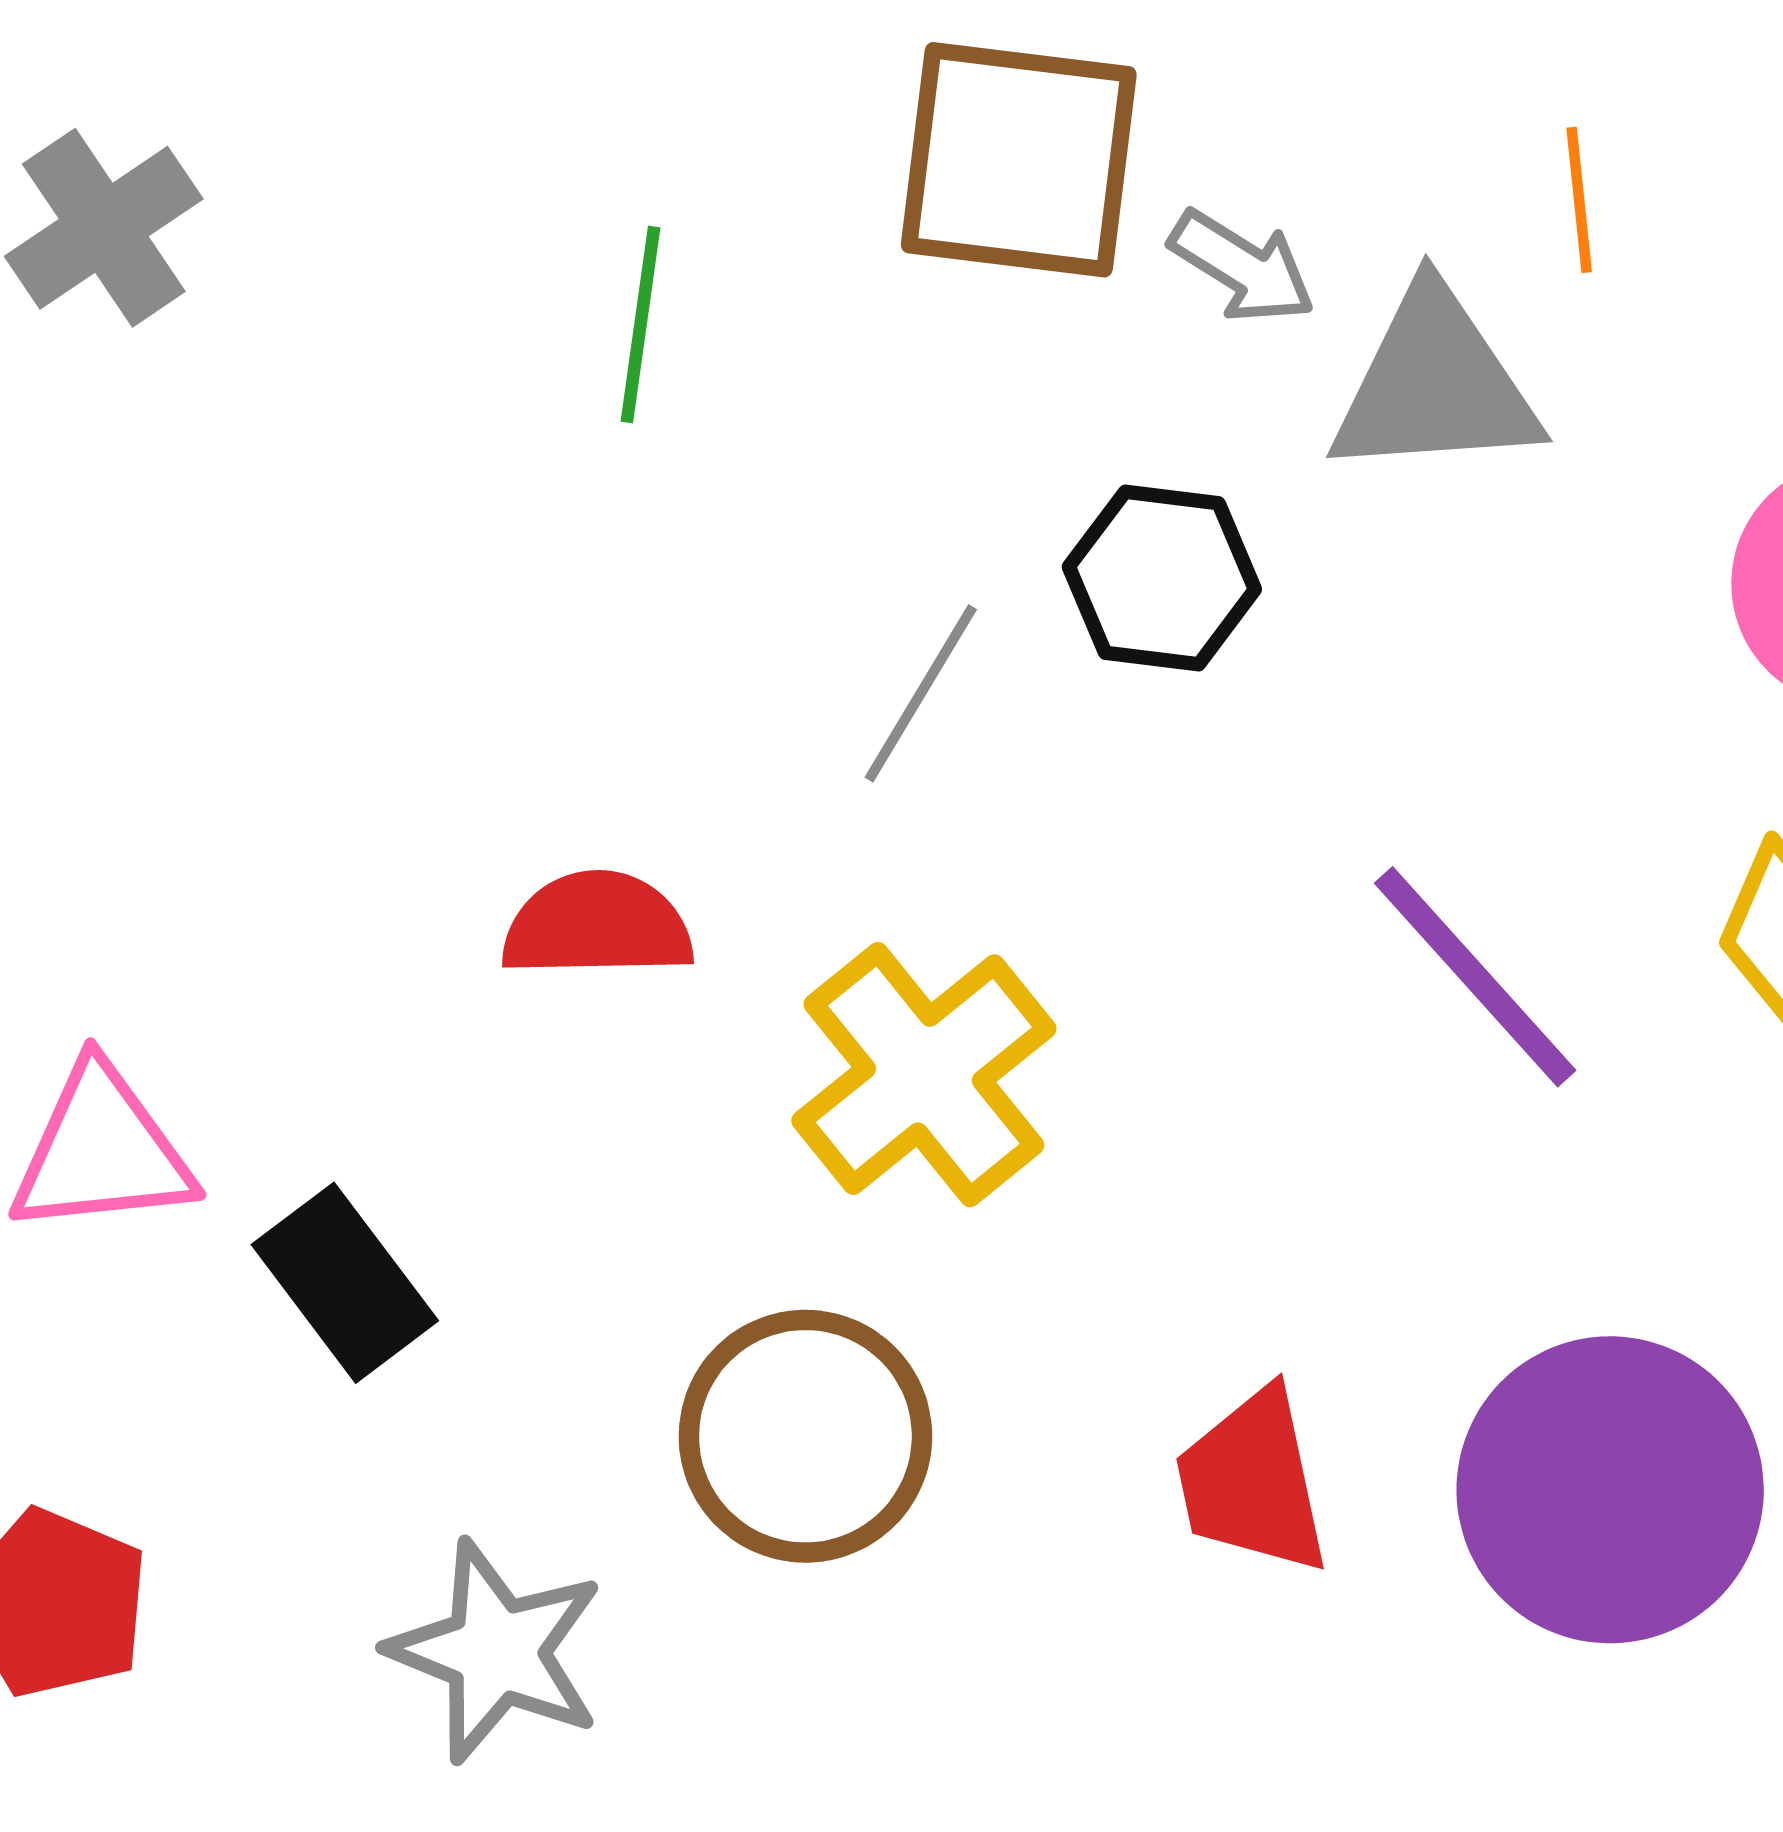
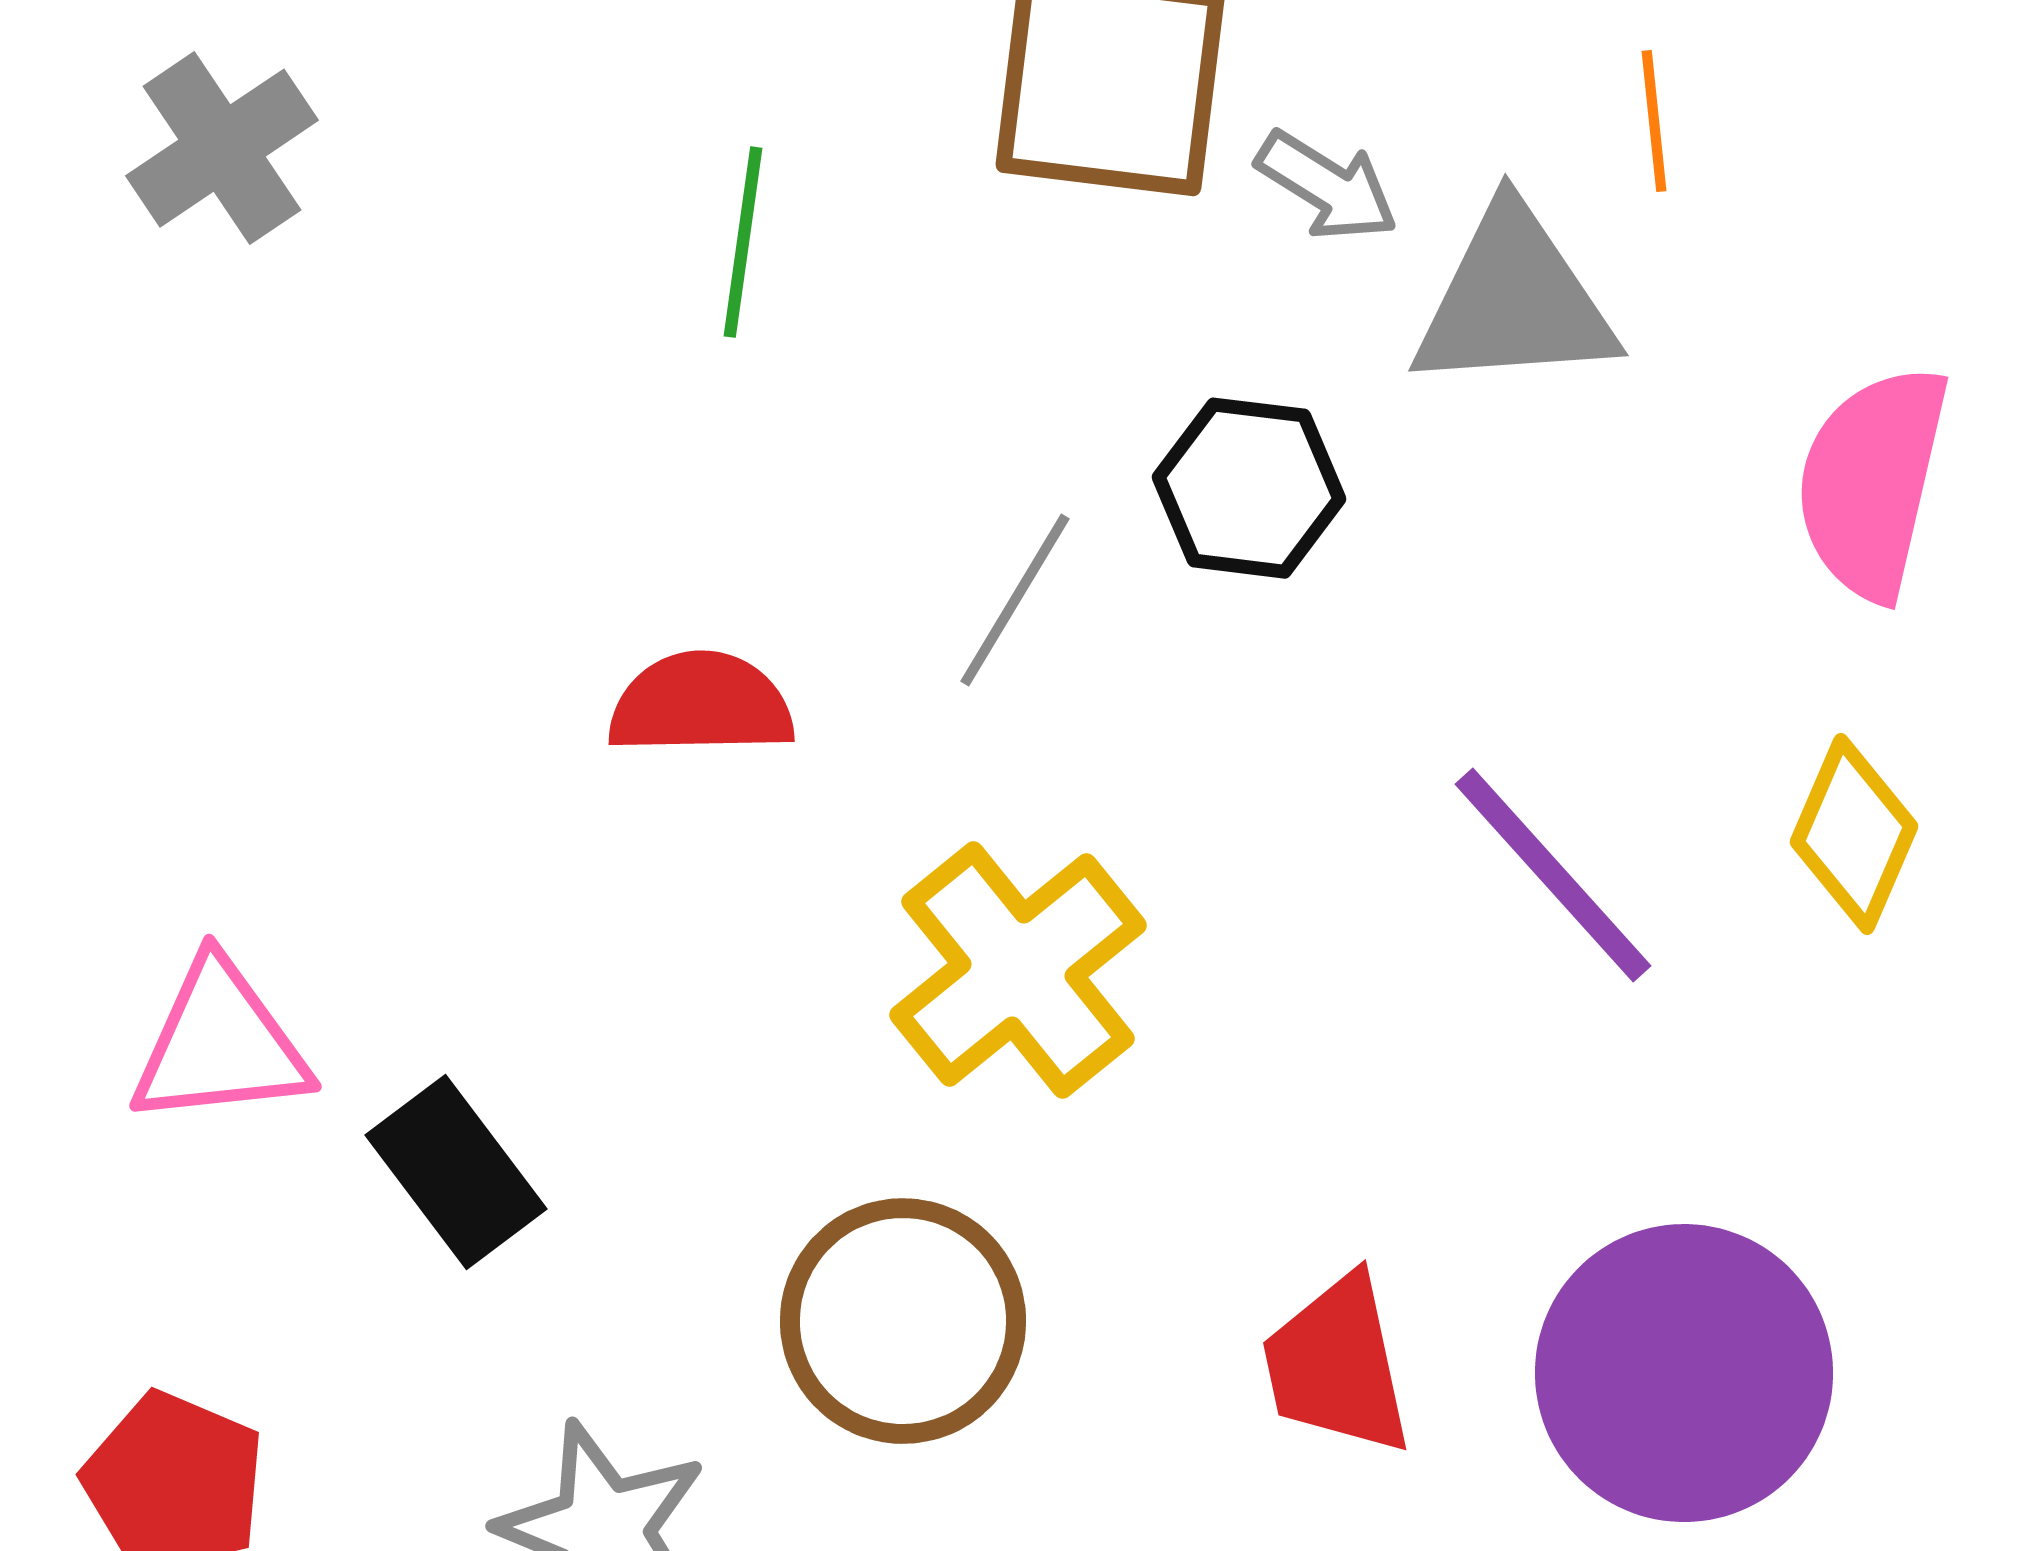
red semicircle: (597, 925) -> (701, 704), moved

